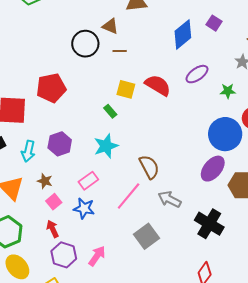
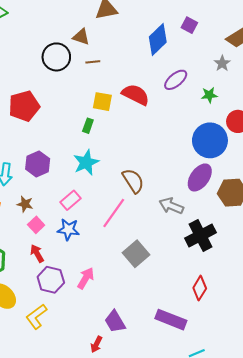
green rectangle: (110, 111) -> (88, 126), turned 64
gray arrow: (169, 199) -> (171, 206), moved
black cross: (209, 224) -> (201, 235), turned 36

